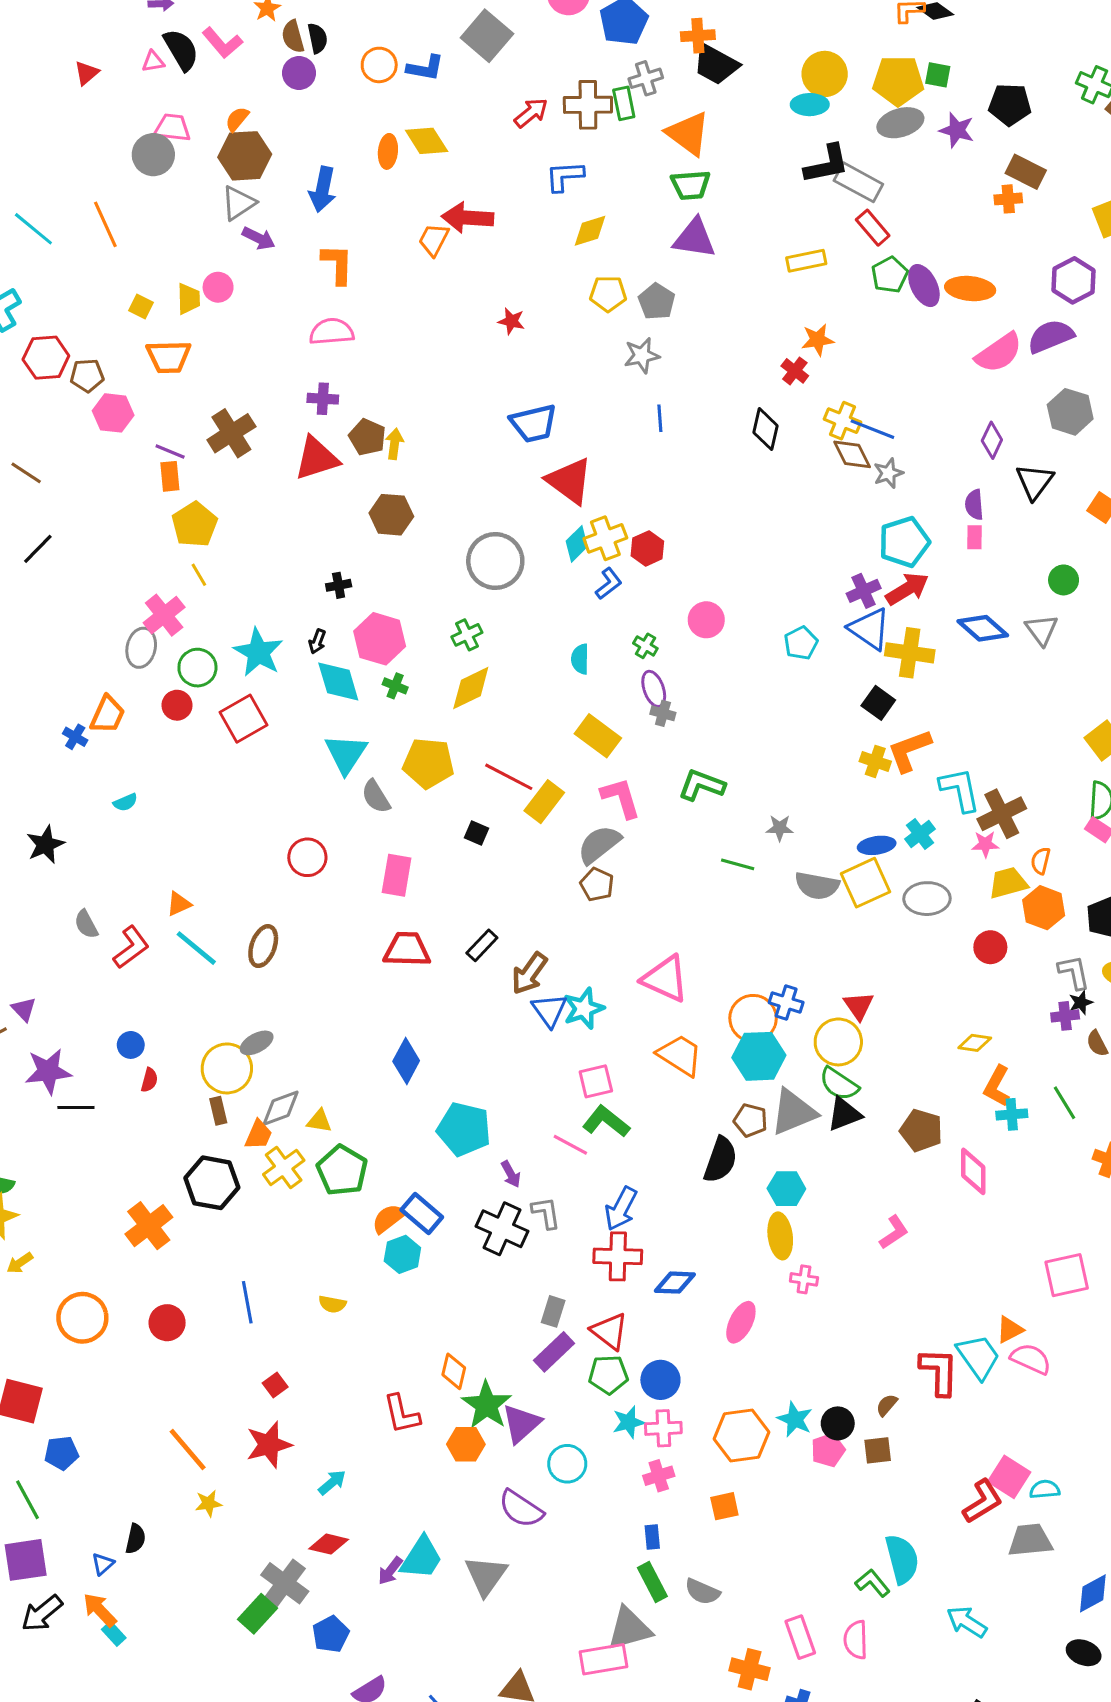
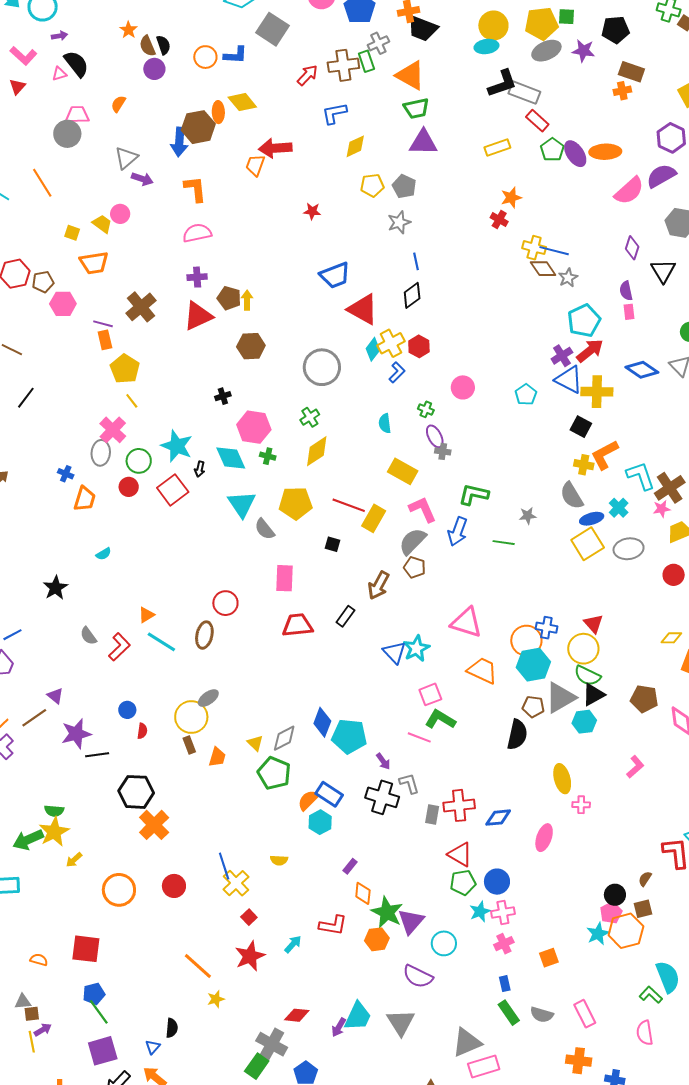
pink L-shape: (222, 43) -> (23, 56), moved
brown hexagon: (245, 156) -> (198, 127), moved
yellow trapezoid: (189, 299) -> (102, 224), turned -45
black diamond: (765, 429) -> (412, 295), moved, turned 48
black arrow: (317, 641) -> (200, 469), moved
blue cross: (75, 737) -> (66, 474), moved
red circle: (307, 857) -> (225, 603), moved
gray semicircle: (817, 886) -> (572, 496), moved, turned 56
brown arrow: (529, 973) -> (379, 585), moved
blue diamond: (406, 1061) -> (322, 722), moved
gray diamond: (281, 1108) -> (284, 738), moved
yellow triangle: (319, 1121) -> (255, 743), turned 42
yellow cross: (284, 1167) -> (236, 883), moved
black hexagon: (212, 1183) -> (136, 792), moved
cyan hexagon: (786, 1189) -> (584, 722), moved
blue arrow: (621, 1209) -> (458, 531), moved
gray rectangle: (553, 1311) -> (432, 814), moved
purple rectangle: (554, 1352) -> (350, 866), moved, size x0.6
red L-shape: (402, 1414) -> (333, 925), turned -60
cyan star: (795, 1419) -> (598, 934), moved, turned 30
orange hexagon: (742, 1436) -> (626, 931), moved
blue pentagon: (61, 1453) -> (94, 994), moved
cyan arrow: (332, 1482) -> (293, 944), moved
gray triangle: (629, 1629) -> (467, 1042), moved
pink rectangle: (800, 1637) -> (585, 1014), moved

